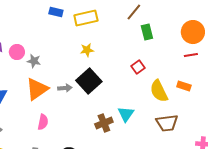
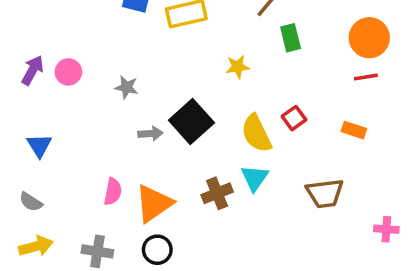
yellow star: (87, 50) -> (238, 67), moved
gray star: (34, 61) -> (127, 87), moved
red square: (138, 67) -> (294, 118), moved
orange triangle: (37, 89) -> (154, 204), moved
yellow semicircle: (159, 91) -> (256, 133), moved

